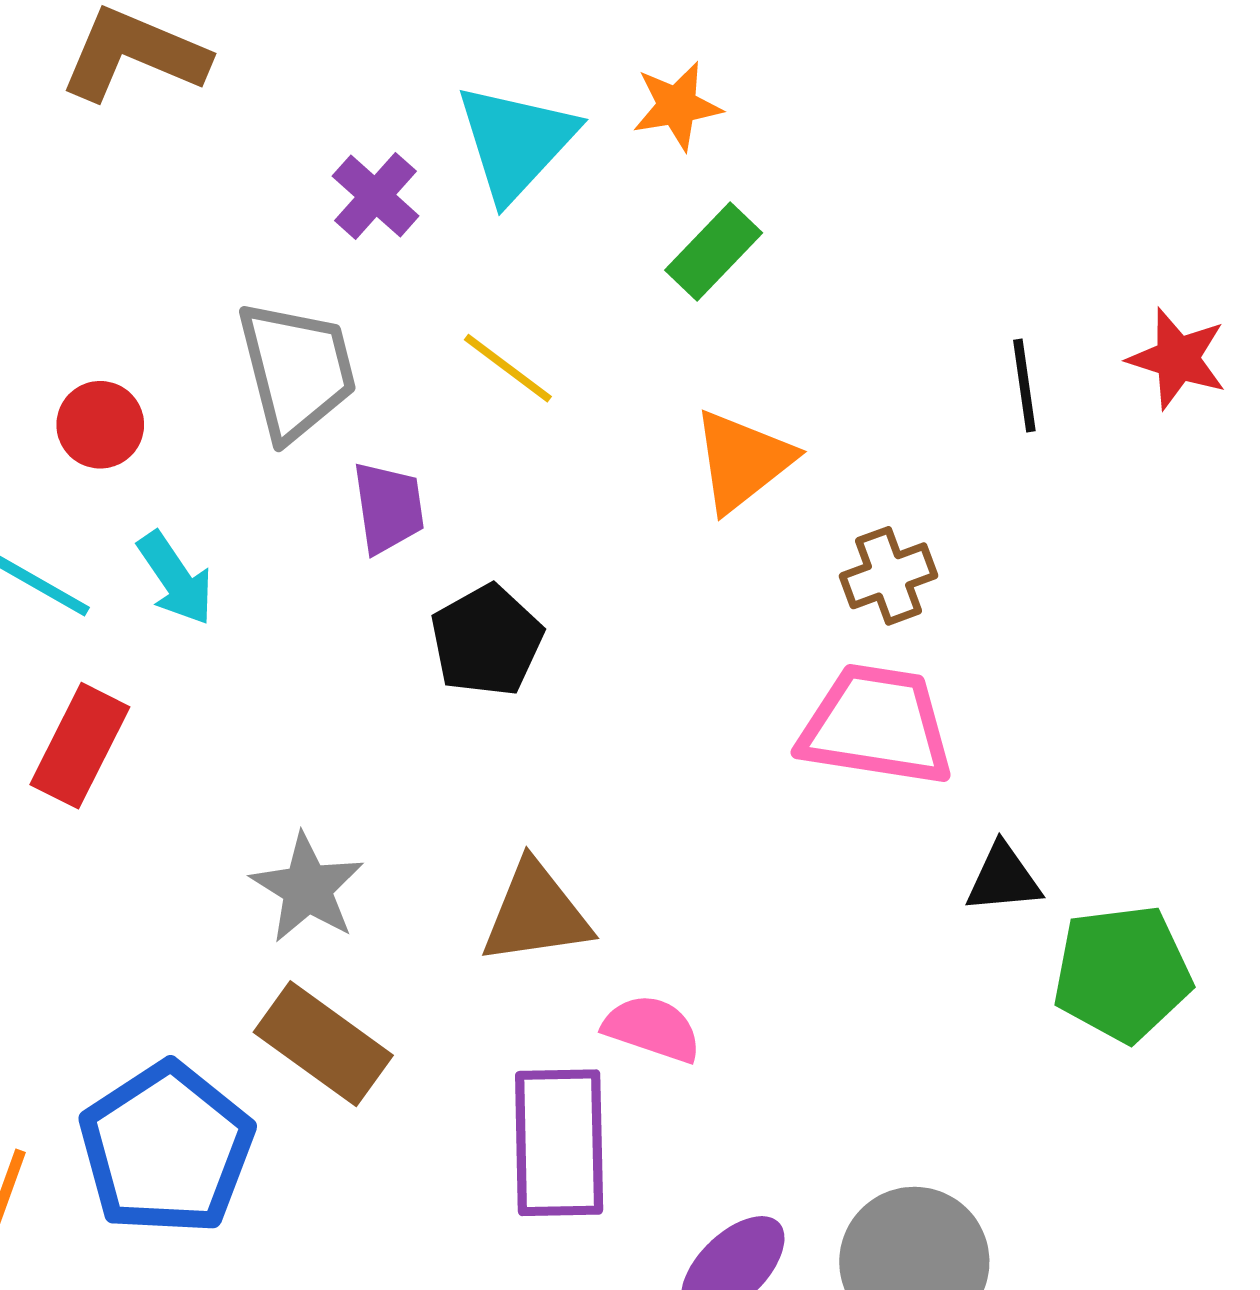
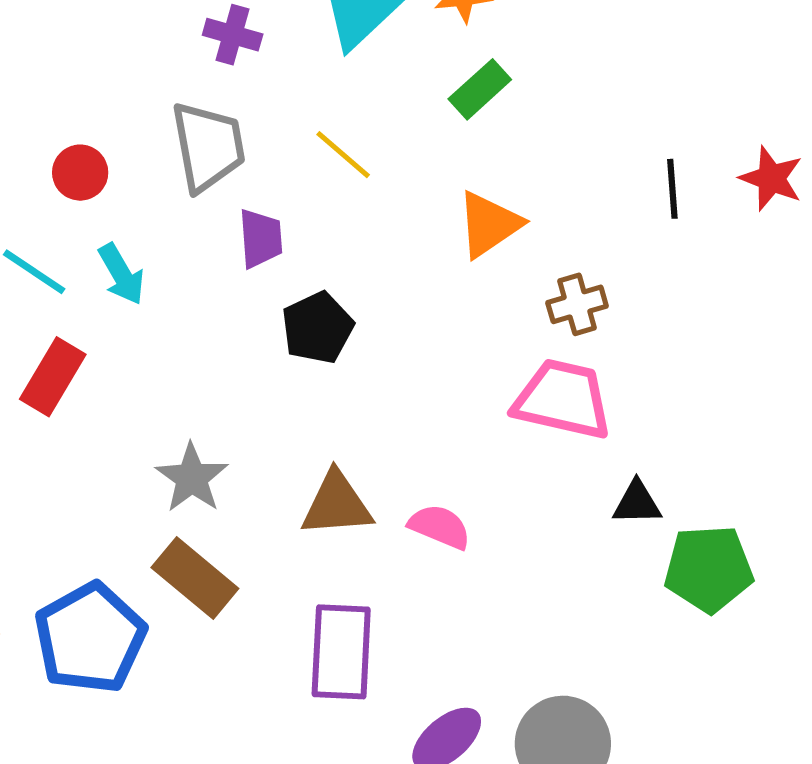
purple cross: (376, 196) -> (233, 35), moved, turned -30
pink semicircle: (652, 1029) -> (440, 527), moved

